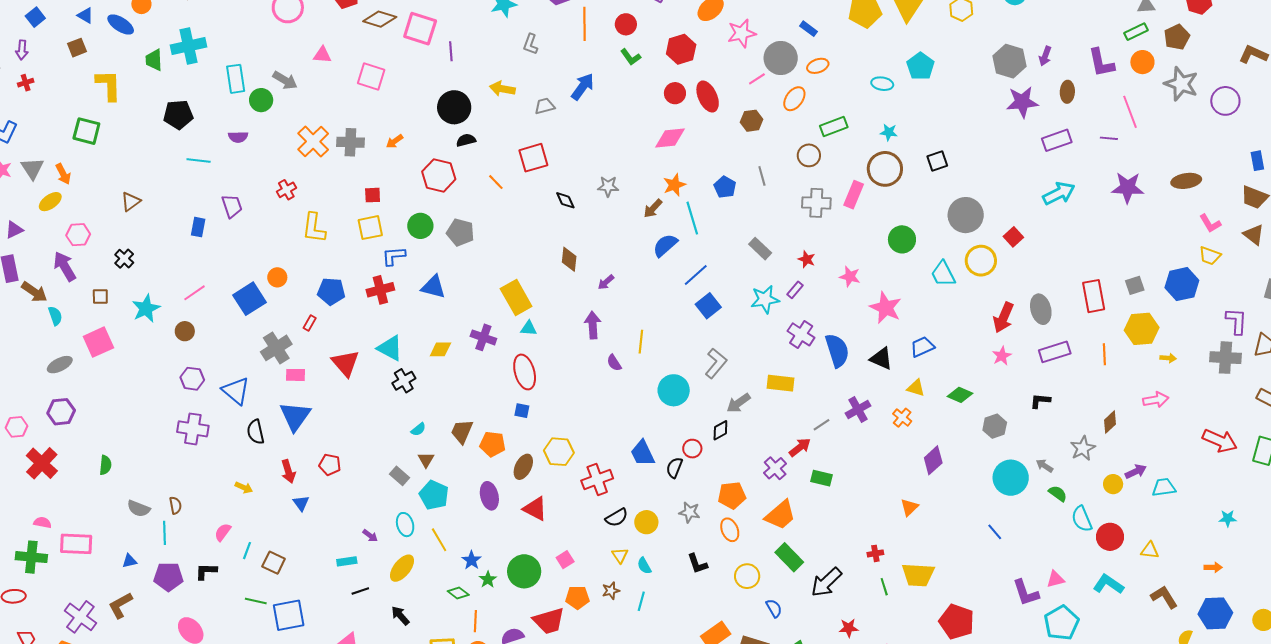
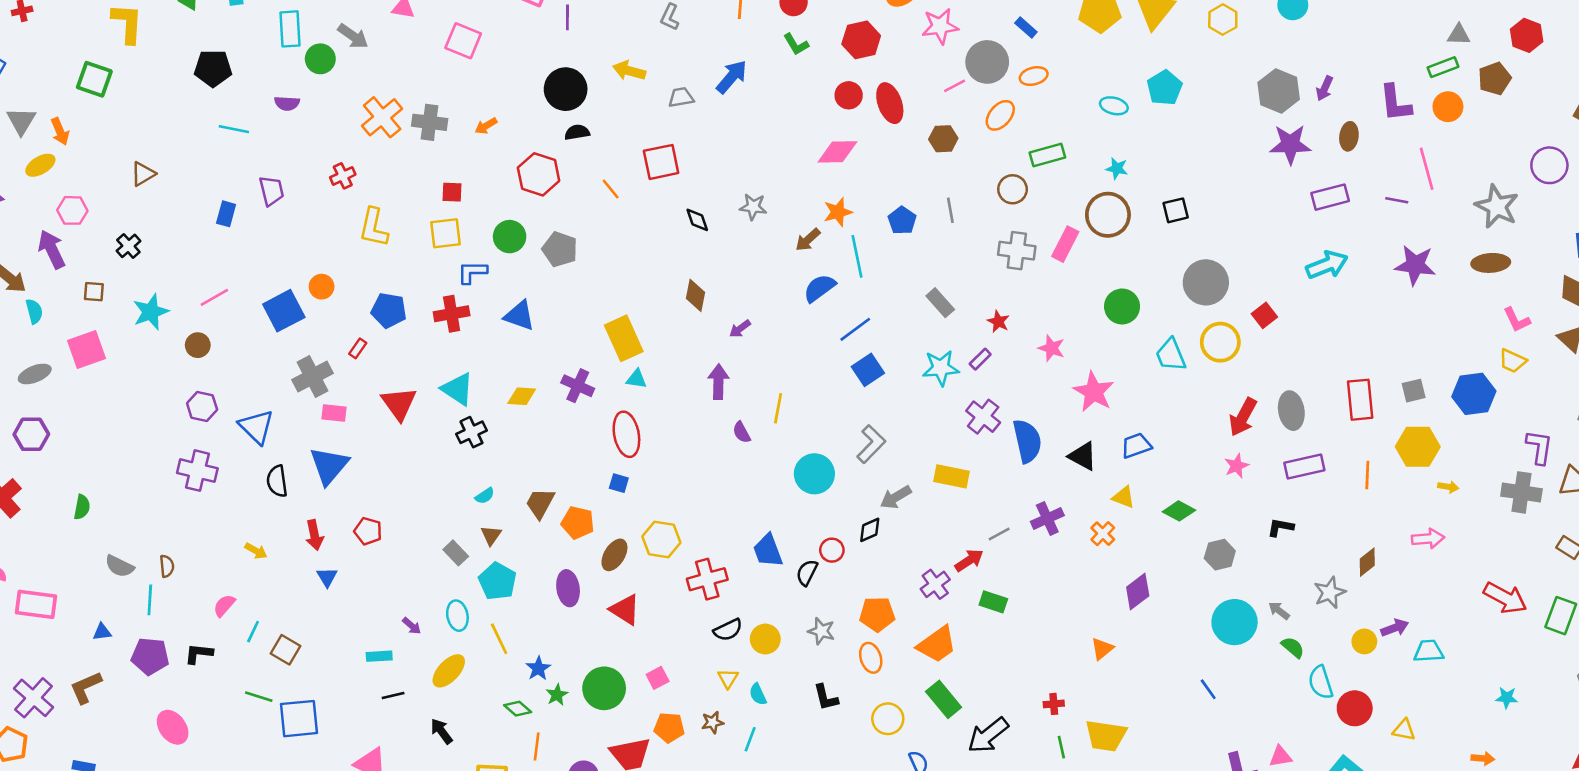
gray star: (1181, 84) -> (1497, 206), moved

